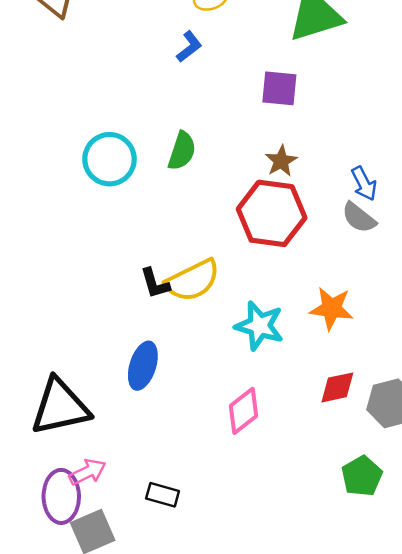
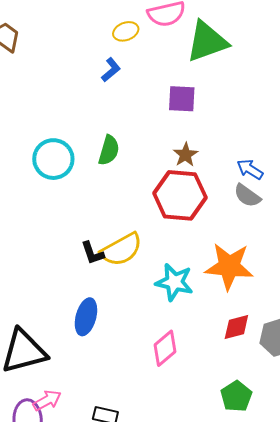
blue arrow: (364, 184) -> (250, 169), turned 152
orange star: (331, 308) -> (229, 266), size x1.4
green pentagon: (362, 476) -> (236, 396), moved

